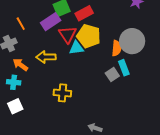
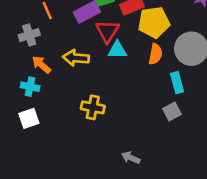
yellow pentagon: (89, 36) -> (154, 22), moved, turned -30
orange semicircle: (117, 48) -> (155, 54), moved
gray square: (112, 75) -> (172, 111), moved

